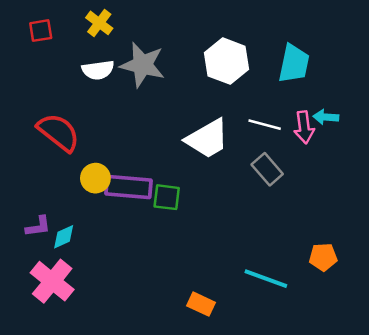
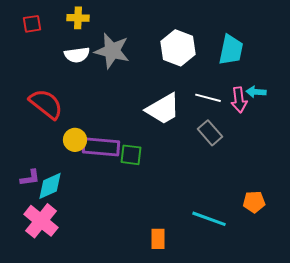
yellow cross: (99, 23) -> (78, 18), turned -35
cyan diamond: (64, 237) -> (50, 186), size x1.4
orange rectangle: (201, 304) -> (158, 239), turned 65

